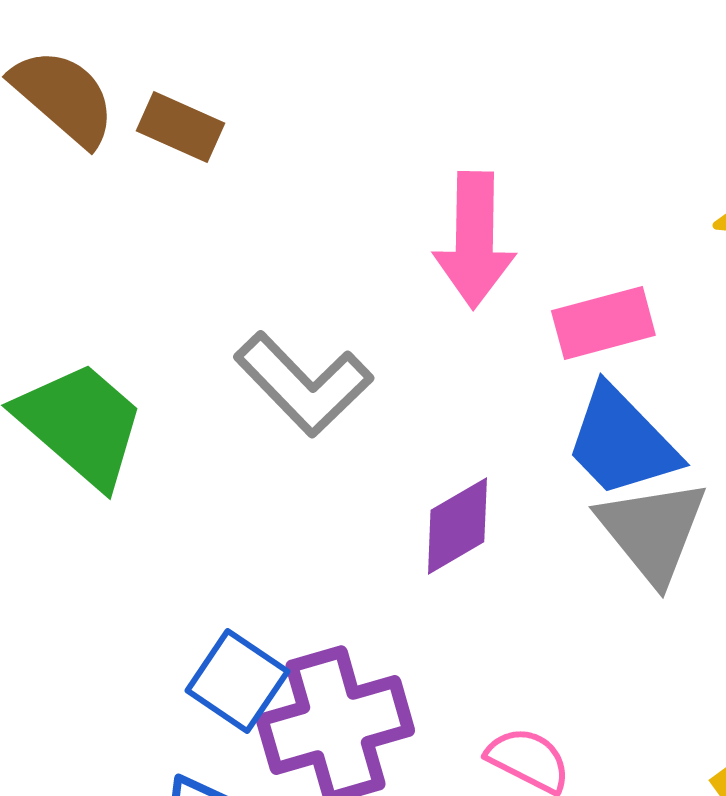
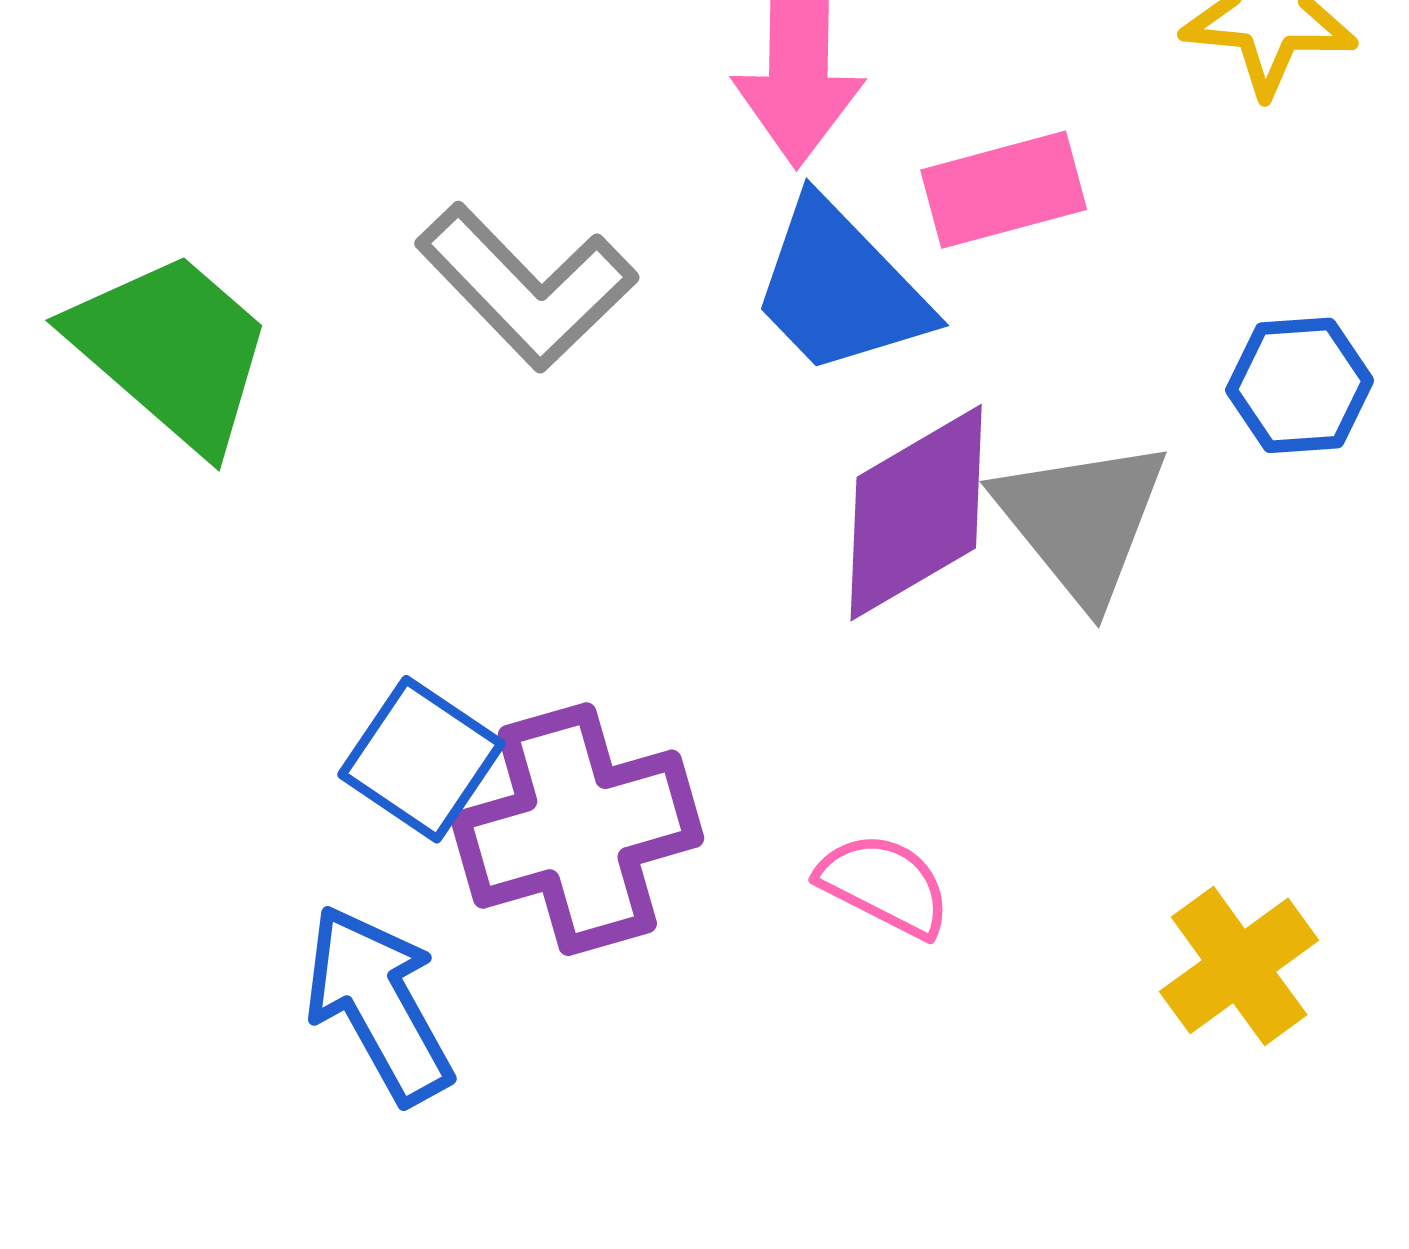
blue trapezoid: (621, 442) -> (840, 288), moved
purple diamond: (457, 526) -> (916, 513), moved, size x1.4

